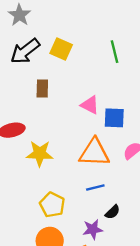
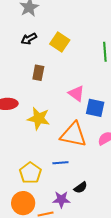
black arrow: (25, 51) -> (29, 39), size x0.6
yellow star: (40, 154) -> (39, 118), moved
blue line: (95, 188) -> (60, 163), moved

